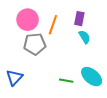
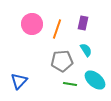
cyan semicircle: (84, 37) -> (86, 50), moved
gray pentagon: (35, 44) -> (62, 61), moved

